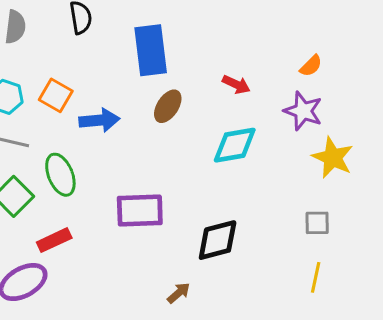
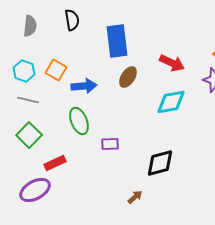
red arrow: (236, 84) -> (172, 63), size x1.4
green ellipse: (60, 175) -> (79, 121), moved
purple rectangle: (140, 210) -> (110, 144), size x0.6

